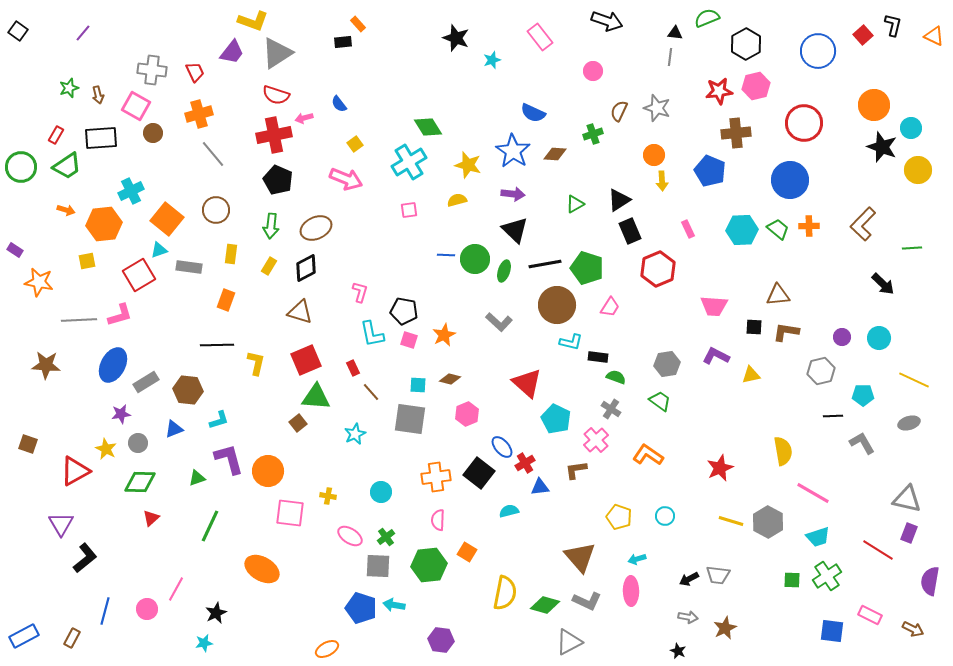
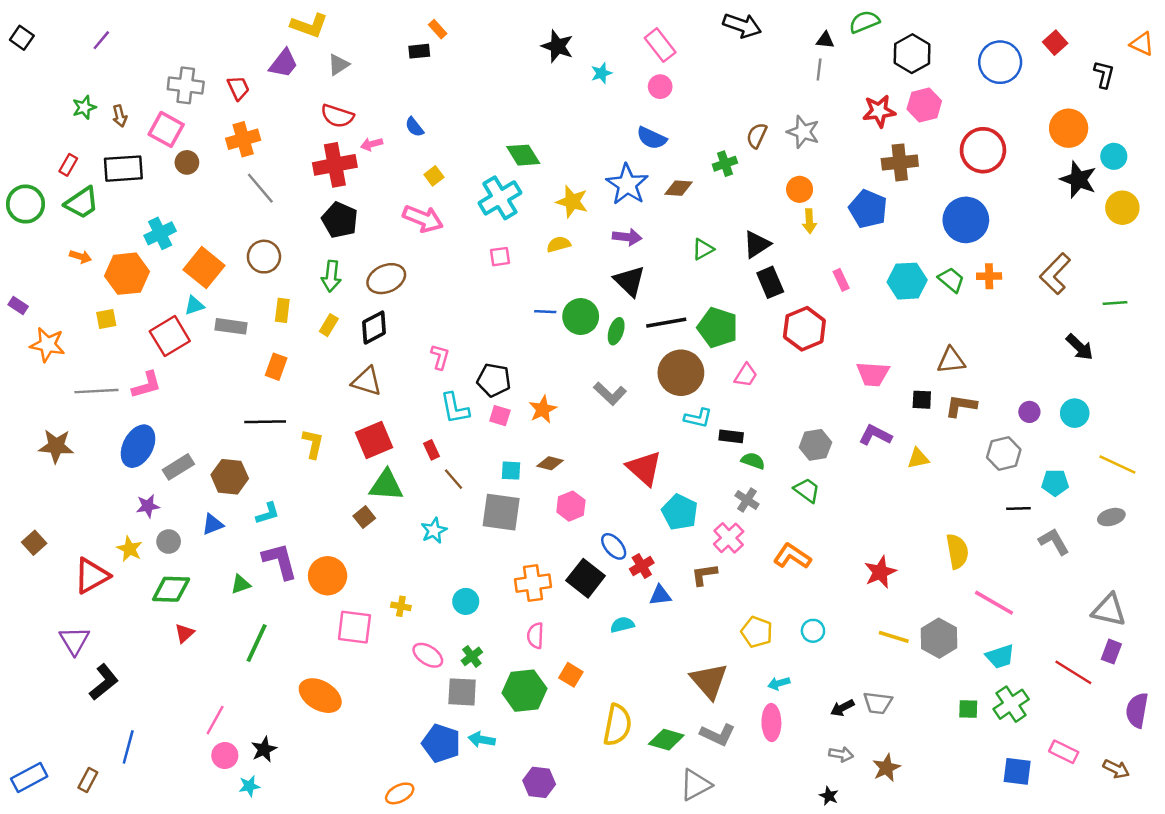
black L-shape: (893, 25) -> (1104, 74), moved
gray triangle: (277, 53) -> (339, 65), size x0.6
pink circle: (593, 71) -> (660, 87), moved
brown square: (28, 444) -> (34, 543), turned 30
pink circle: (147, 609) -> (225, 755), moved

